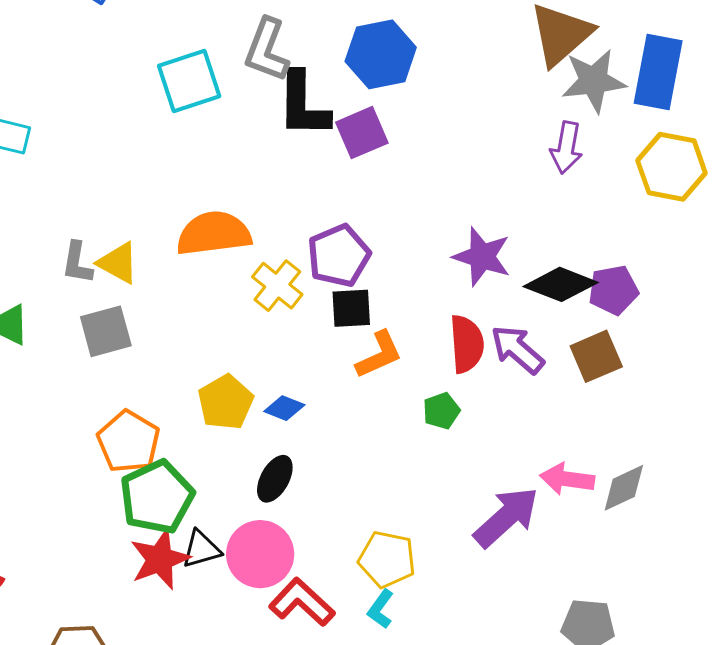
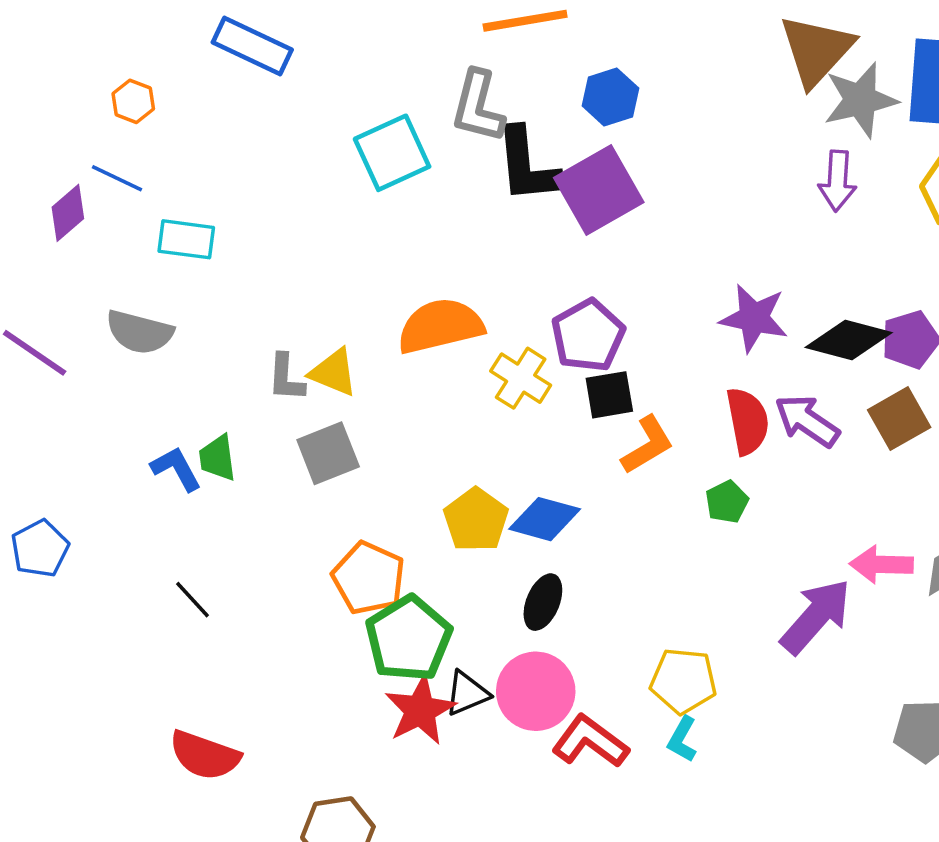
blue hexagon: (381, 54) -> (610, 97), size x0.7
purple square: (362, 133) -> (599, 190), size x1.4
blue diamond: (284, 408) -> (545, 519), size x1.5

